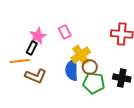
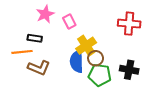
pink star: (38, 36) -> (45, 14), moved
black rectangle: (32, 48) -> (35, 38), turned 72

